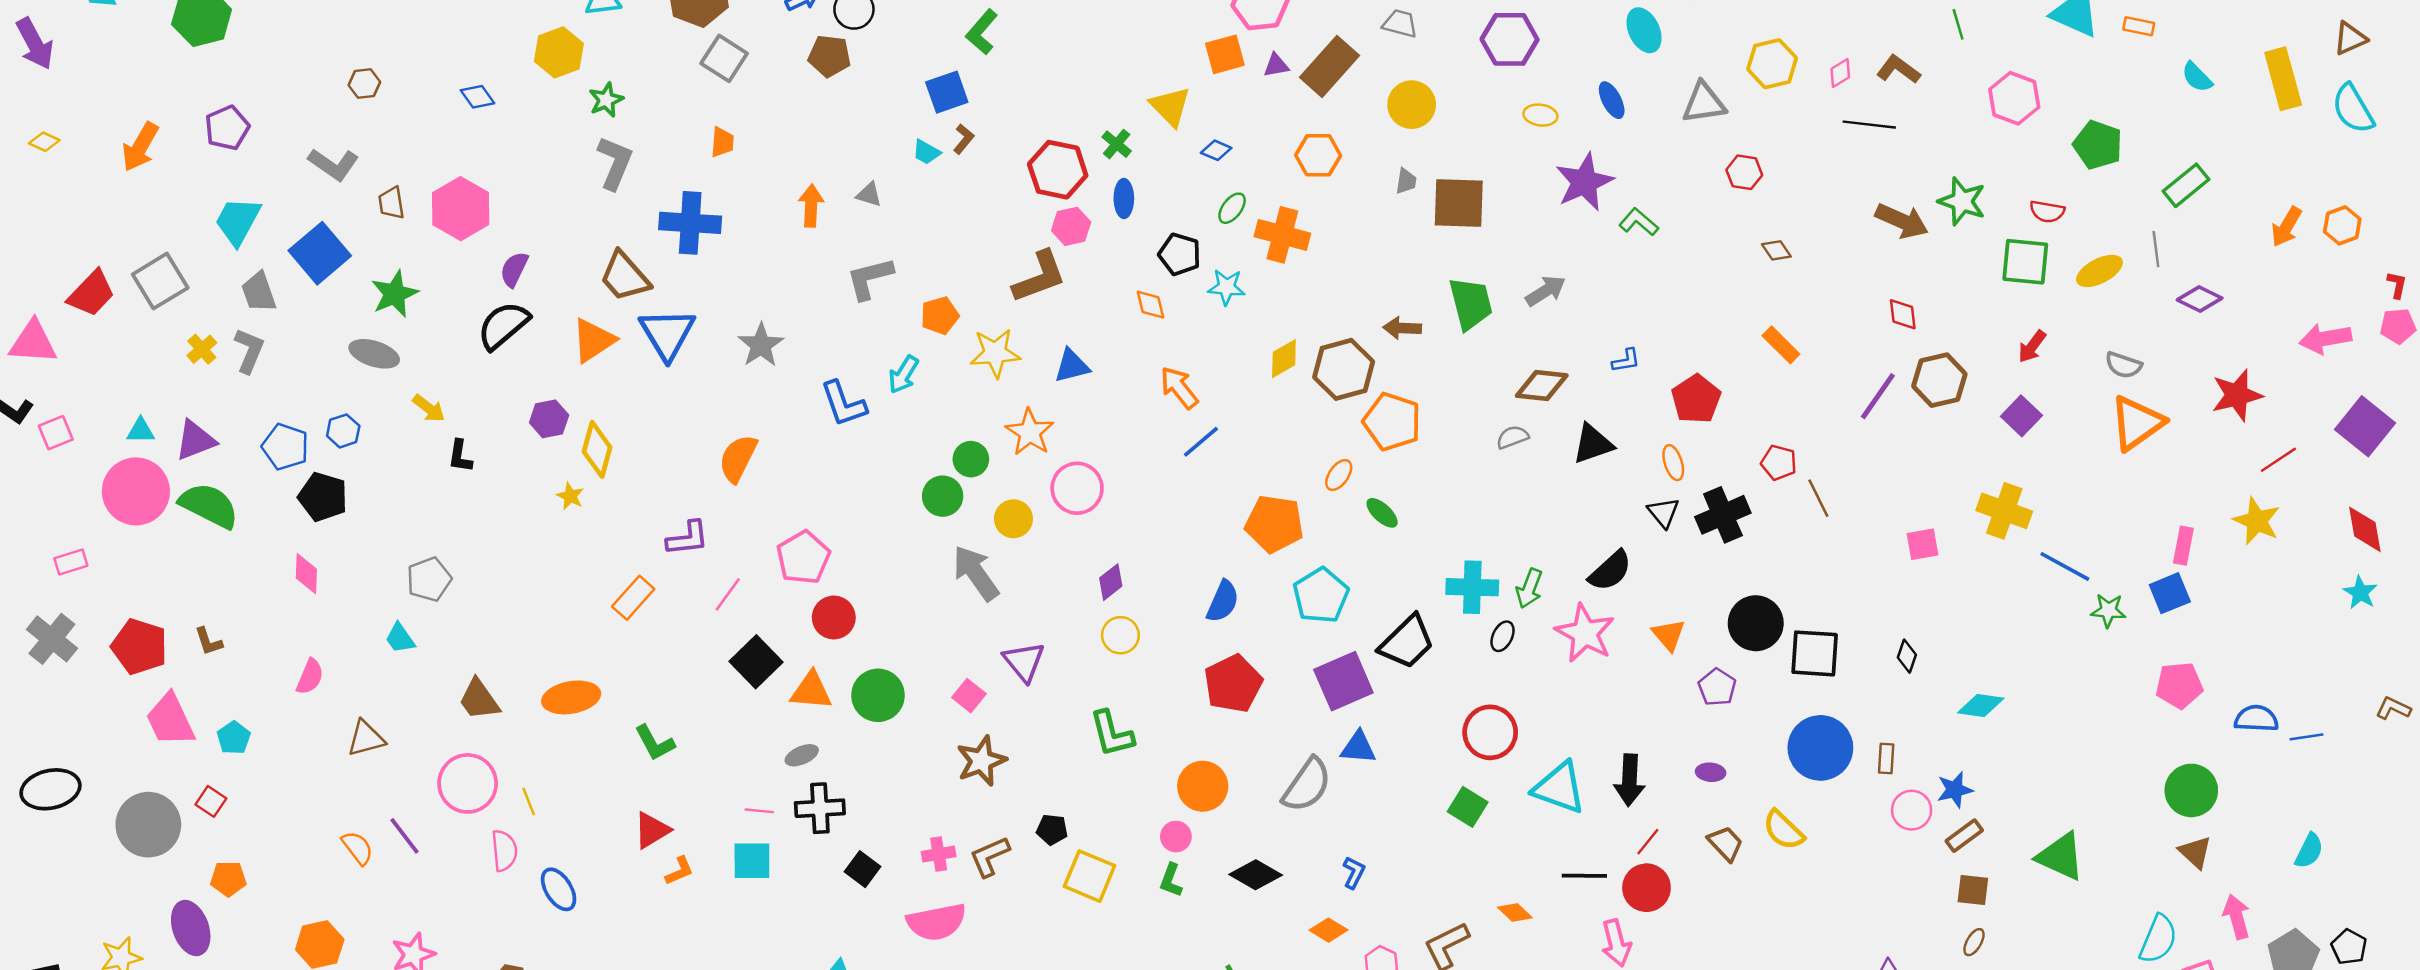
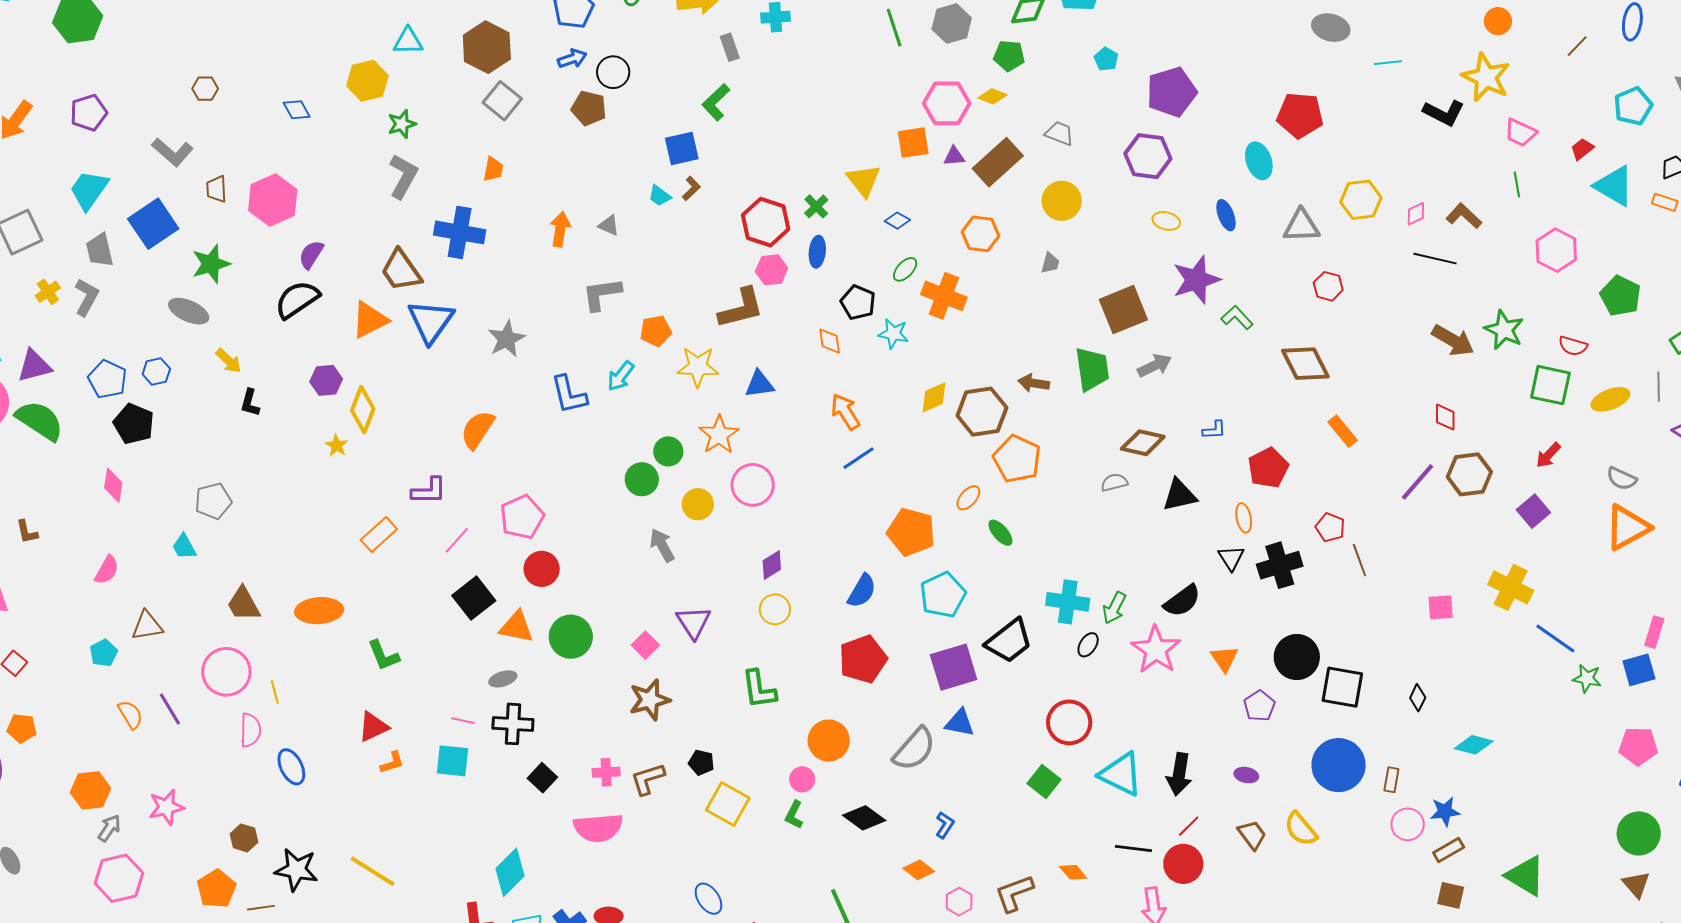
brown square: (1459, 203) -> (1123, 310), moved, turned -30
brown diamond: (1776, 250) -> (1305, 364), moved, size x2.0
gray arrow: (976, 573) -> (662, 545), size x0.7
cyan pentagon: (234, 738) -> (104, 653), moved

